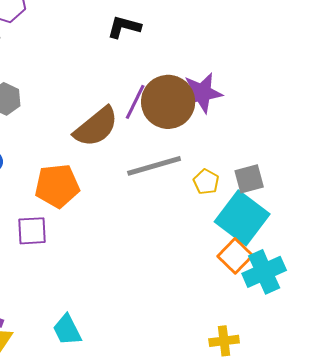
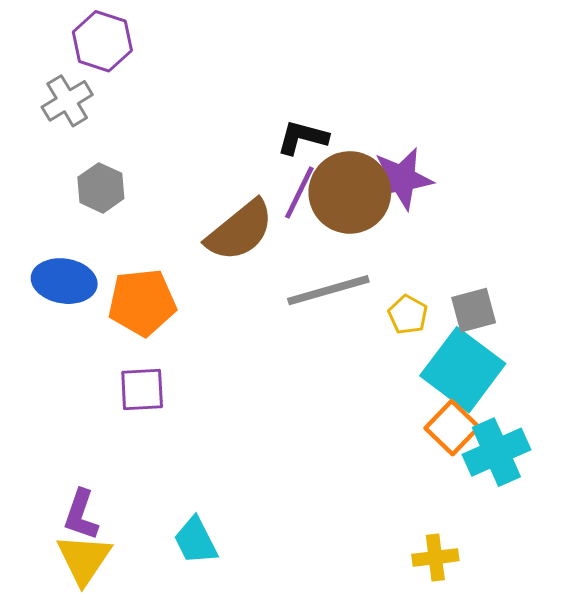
black L-shape: (124, 27) -> (302, 137), moved
orange pentagon: (57, 186) -> (142, 302), moved

